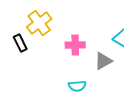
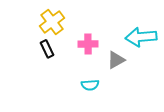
black rectangle: (20, 43) -> (47, 49), moved

